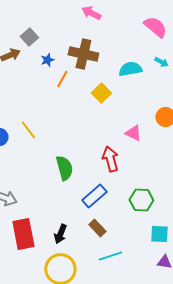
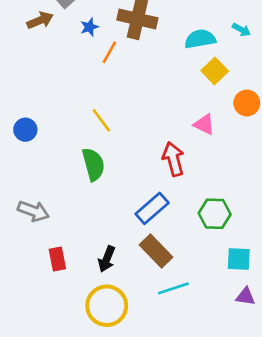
yellow square: (101, 93) -> (215, 71), moved
yellow line: (28, 130) -> (101, 120), moved
green semicircle: (64, 168) -> (93, 164), moved
brown rectangle: (97, 228) -> (156, 251), size x1.4
red rectangle: (23, 234) -> (57, 259), size x0.6

